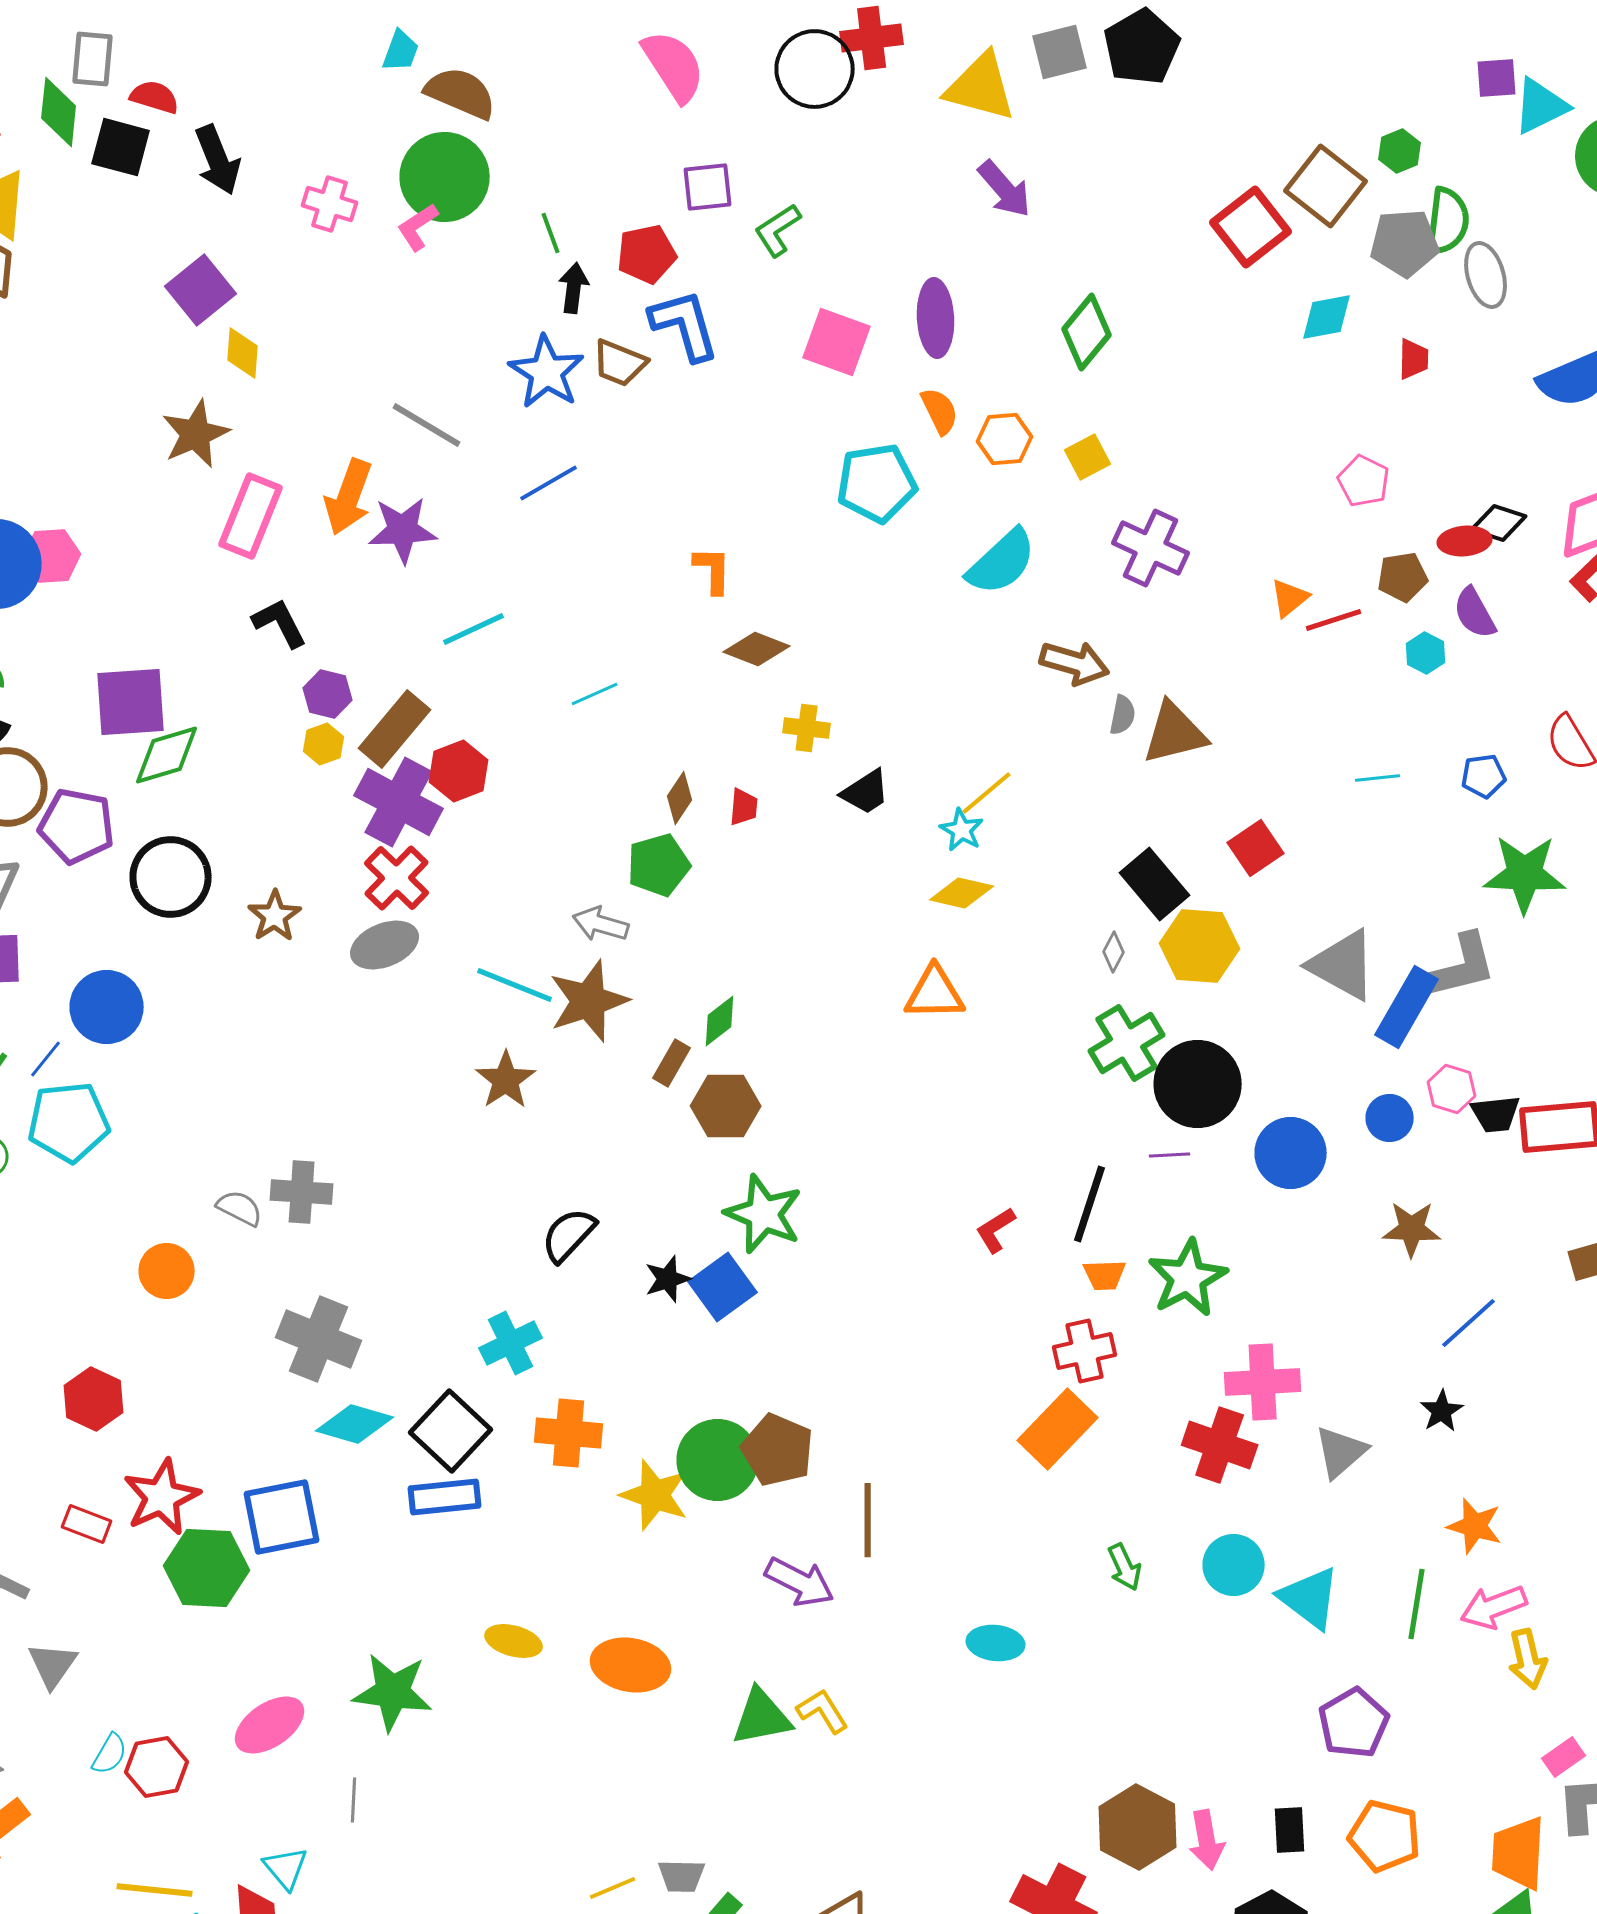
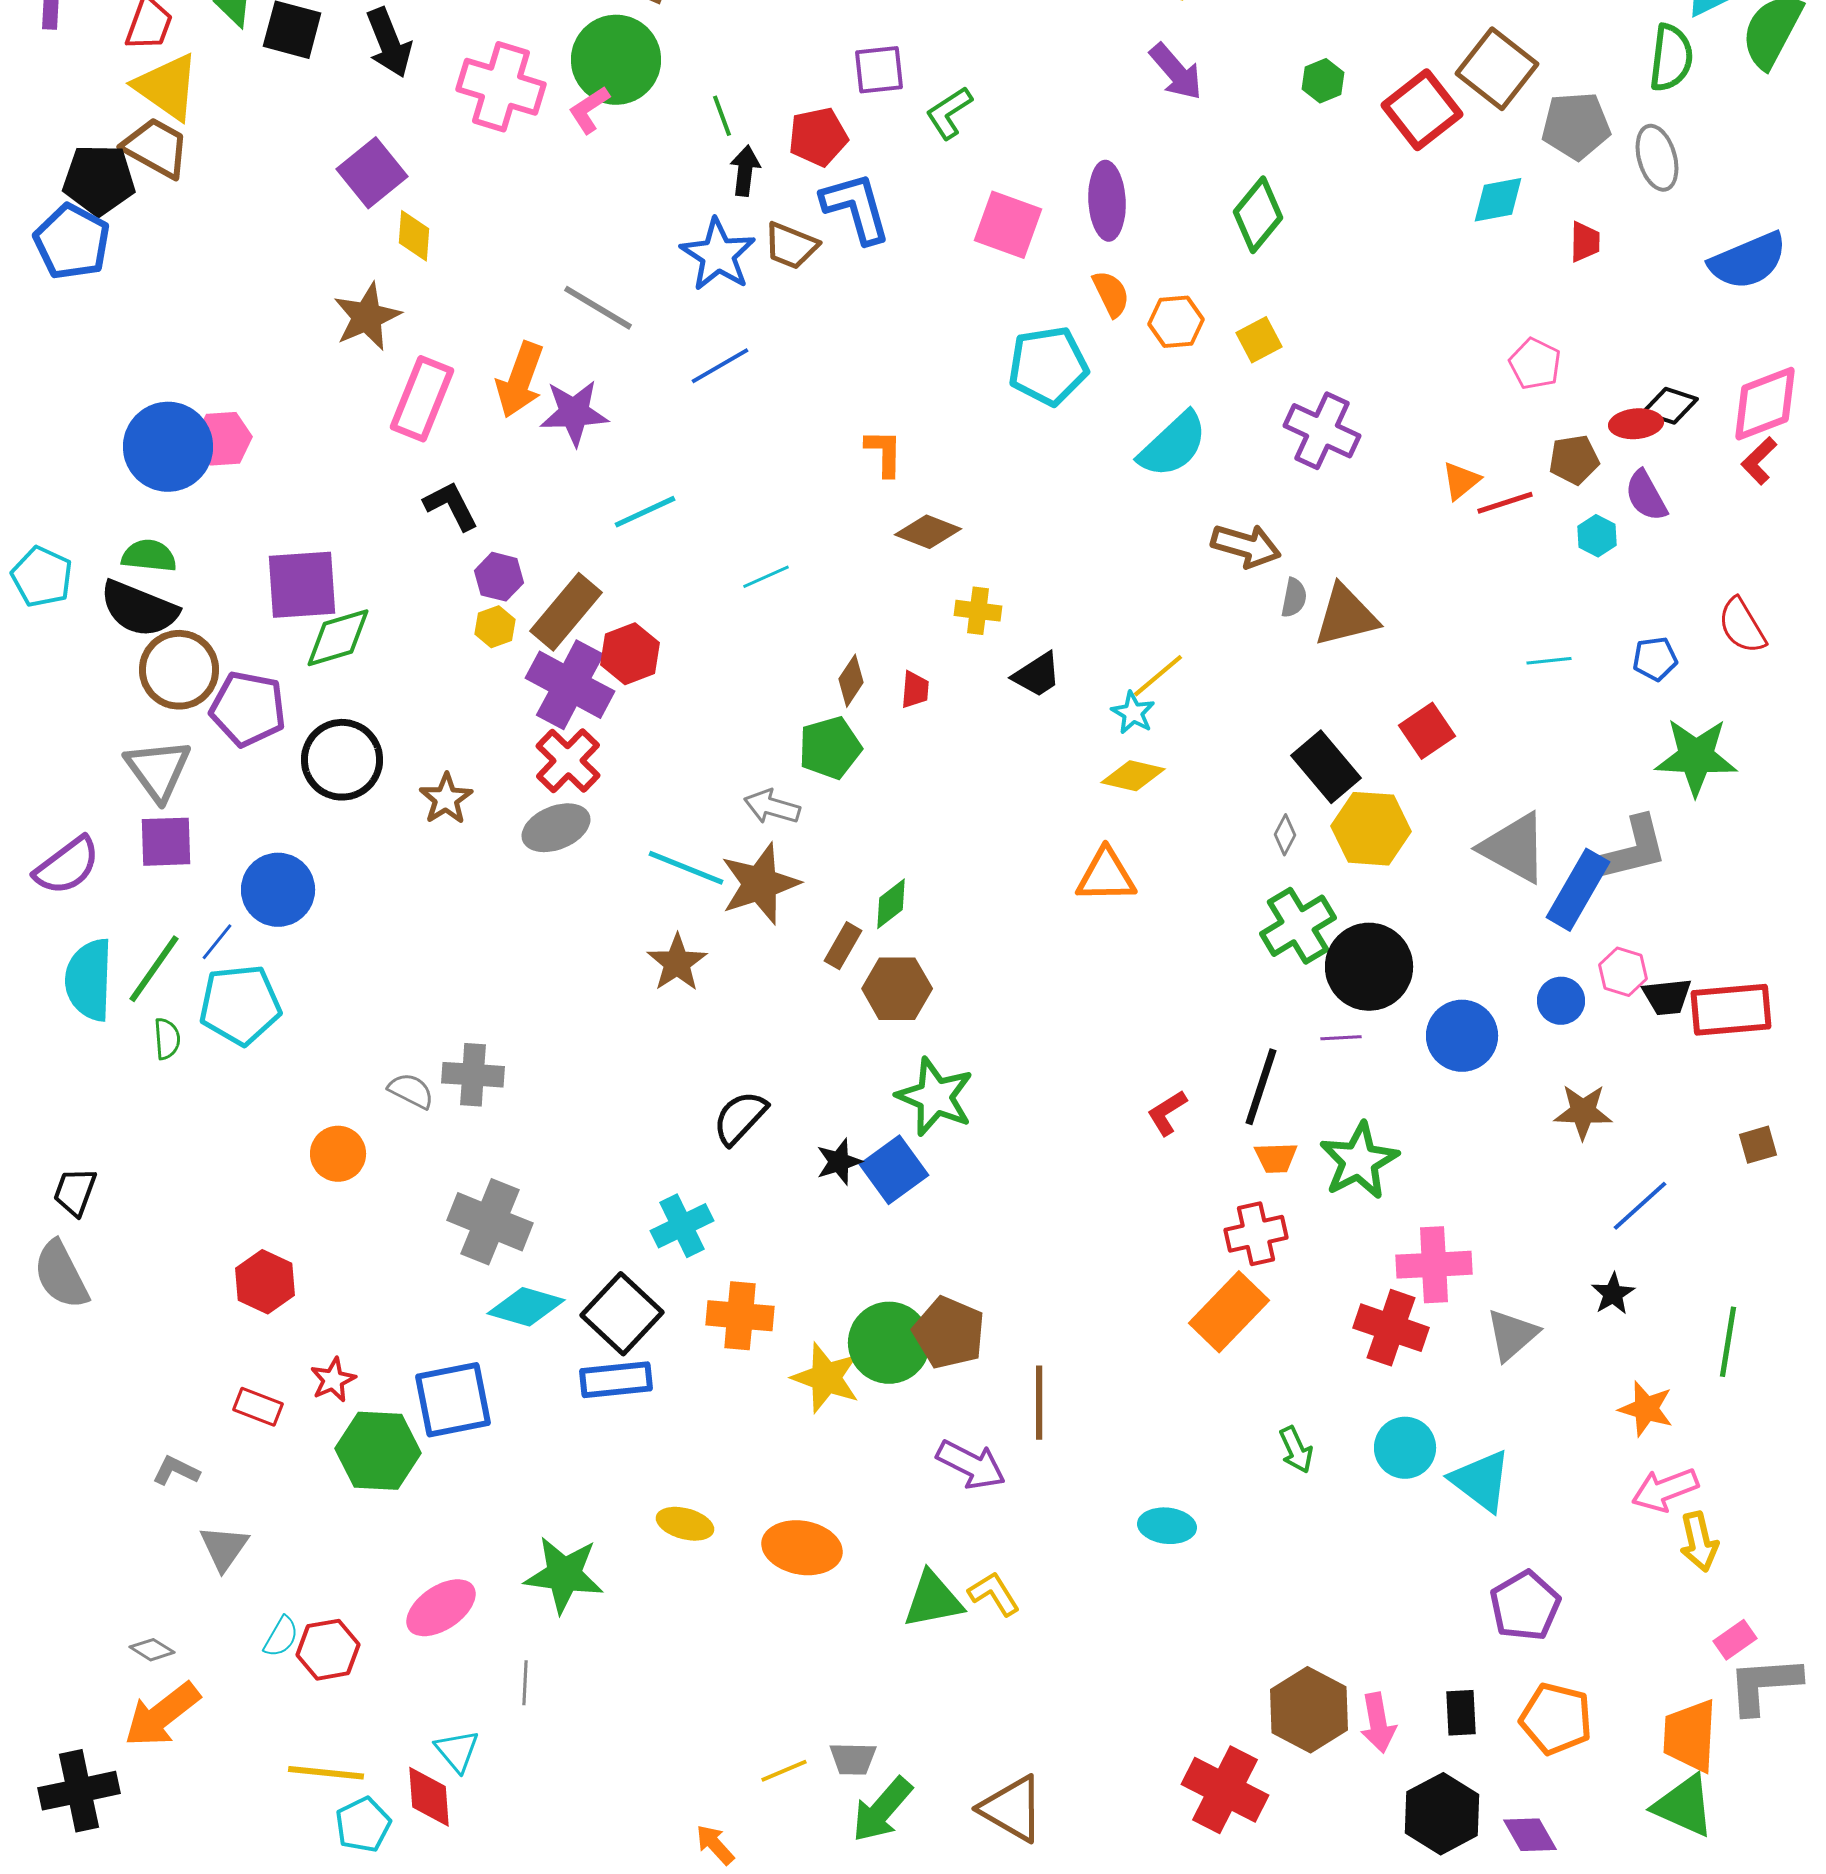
green hexagon: (1400, 151) -> (1323, 81), moved
pink cross: (330, 204) -> (501, 87), size x1.6
green semicircle: (1448, 221) -> (1671, 58), moved
red star: (162, 1497) -> (333, 1380), size x0.6
green line: (1417, 1604) -> (1728, 1342), moved

